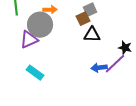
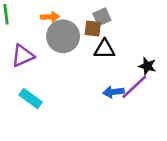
brown square: (83, 19) -> (93, 28), turned 32
gray circle: (40, 25) -> (63, 36), moved

